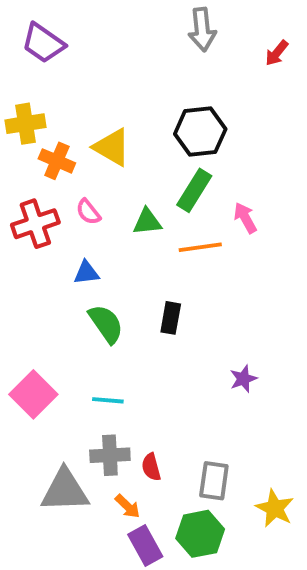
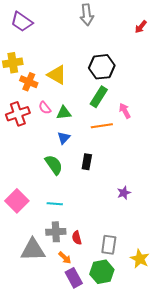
gray arrow: (202, 29) -> (87, 15), moved
green triangle: (147, 222) -> (64, 113), moved
blue triangle: (86, 273) -> (64, 138), moved, turned -40

